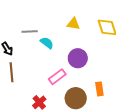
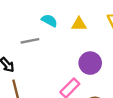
cyan semicircle: (47, 43) -> (49, 21), moved

